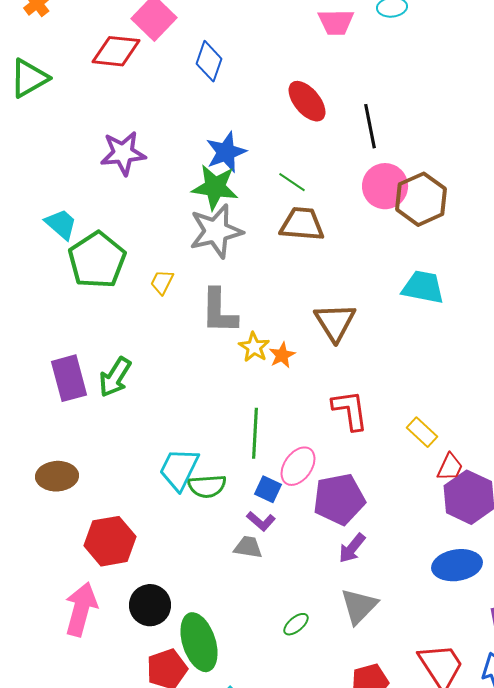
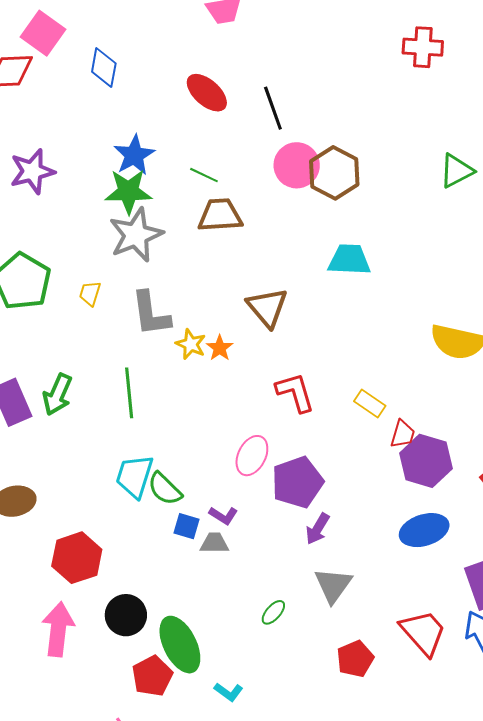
green line: (255, 433) -> (129, 393), moved
green semicircle: (207, 486) -> (165, 489), turned 57
blue square: (268, 489) -> (187, 526), moved

